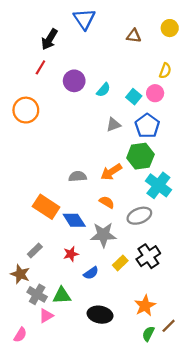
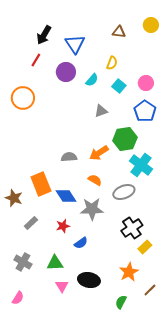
blue triangle: (84, 19) -> (75, 44), moved
yellow semicircle: (165, 71) -> (112, 63), moved
pink circle: (155, 93) -> (146, 83), moved
blue pentagon: (147, 126) -> (145, 111), moved
orange rectangle: (46, 207) -> (41, 184), turned 35
yellow rectangle: (120, 263) -> (145, 247), moved
brown star: (20, 274) -> (14, 198), moved
gray cross: (37, 294) -> (23, 262), moved
pink triangle: (46, 316) -> (62, 286), moved, turned -32
green semicircle: (148, 334) -> (121, 302), moved

